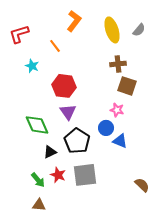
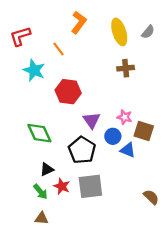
cyan star: (32, 66) -> (34, 70), size x1.5
brown square: (127, 86) -> (144, 131), moved
purple triangle: (68, 112) -> (92, 120), moved
black triangle: (50, 152) -> (47, 169), moved

